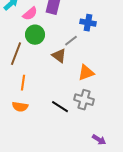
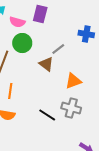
pink semicircle: (30, 14) -> (17, 22), turned 56
blue cross: (88, 23) -> (86, 34), moved

